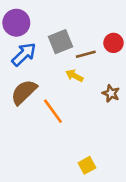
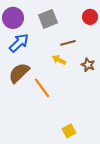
gray square: (60, 42) -> (48, 19), moved
red circle: (113, 43) -> (90, 17), moved
brown star: (111, 93) -> (88, 65), moved

